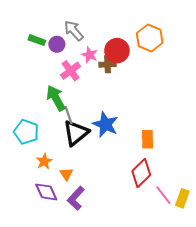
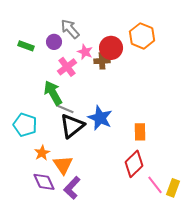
green rectangle: (37, 40) -> (26, 46), moved
gray line: (68, 115) -> (65, 109), turned -48
orange triangle: (66, 174) -> (63, 165), size x1.5

